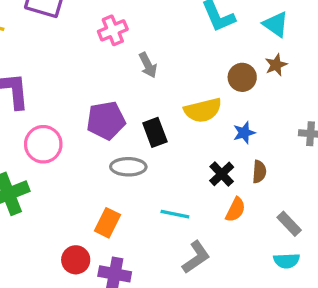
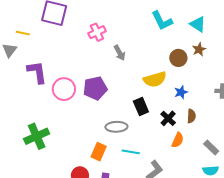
black rectangle: (155, 132) -> (141, 106), moved
pink circle: (43, 144) -> (64, 89), moved
gray ellipse: (128, 167) -> (116, 127), moved
cyan line: (175, 214) -> (131, 152), moved

